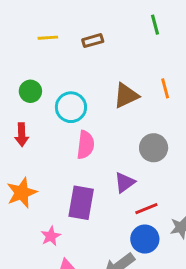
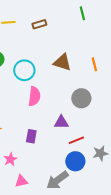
orange line: (165, 88) -> (94, 64), moved
brown triangle: (126, 96) -> (62, 62), turned 42
purple triangle: (125, 183) -> (61, 122), turned 35
purple rectangle: (81, 203) -> (31, 136), size x0.6

